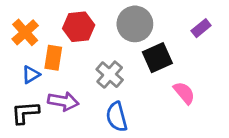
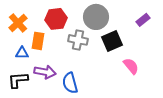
blue triangle: (31, 75) -> (22, 53), turned 32
gray cross: (110, 75) -> (78, 40), moved, turned -30
blue semicircle: (117, 117) -> (70, 83), moved

